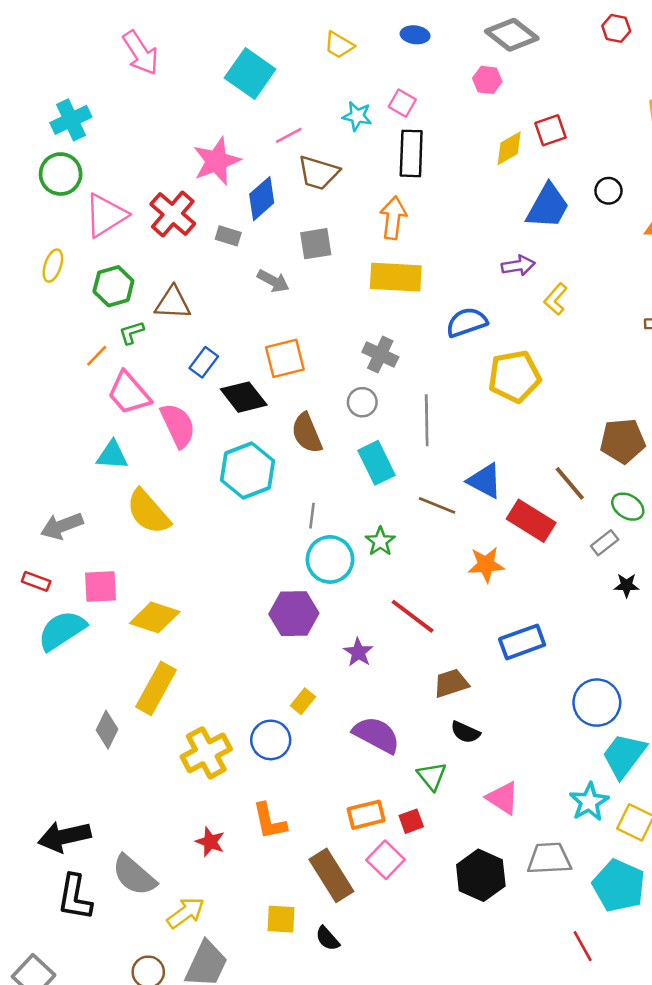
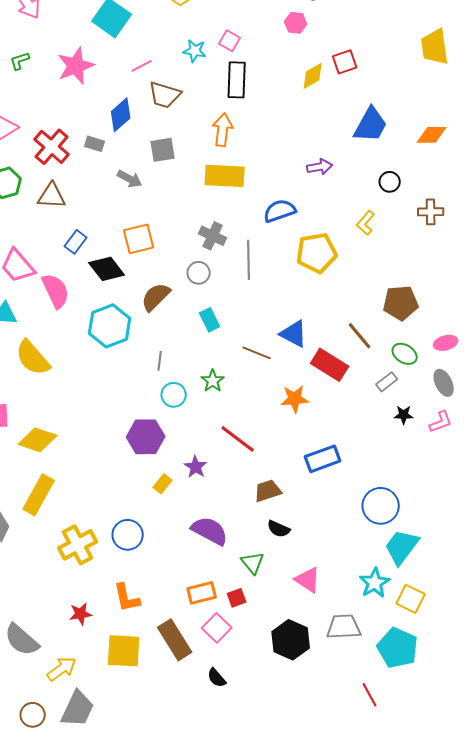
pink star: (217, 161) -> (76, 66), moved
black circle: (608, 191) -> (390, 182), moved
blue trapezoid: (548, 206) -> (371, 125), moved
red cross: (173, 214) -> (52, 147), moved
yellow L-shape: (556, 299) -> (366, 223), moved
green L-shape: (131, 333) -> (20, 61), moved
gray line: (427, 420) -> (249, 260), moved
brown semicircle: (307, 433) -> (156, 297), turned 68
cyan rectangle: (376, 463) -> (210, 320), size x0.7
cyan circle: (330, 559) -> (174, 395), size x0.7
yellow rectangle: (303, 701) -> (163, 484), moved
red star: (210, 842) -> (81, 614), turned -30
yellow square: (281, 919) -> (124, 651), moved, size x1.5
black semicircle: (327, 938) -> (217, 678), moved

